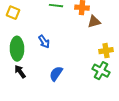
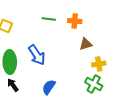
brown triangle: (94, 22) -> (86, 44), moved
blue arrow: (44, 42) -> (37, 55), size x1.5

